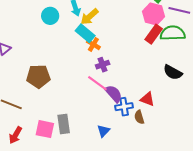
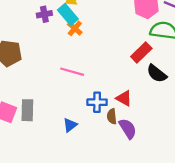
red rectangle: (154, 34) -> (141, 53), moved
purple cross: (103, 65) -> (44, 14), moved
pink line: (97, 83) -> (72, 72), turned -30
purple semicircle: (114, 94) -> (128, 129), moved

